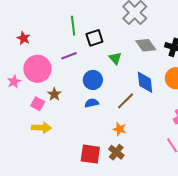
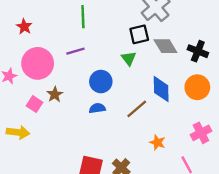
black square: (94, 38) -> (139, 34), moved
yellow arrow: (41, 128) -> (18, 132), moved
orange star: (120, 129) -> (157, 142), moved

